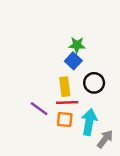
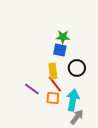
blue square: (73, 61) -> (60, 50), turned -32
red line: (67, 102) -> (55, 84), turned 54
gray arrow: (105, 139) -> (77, 117), moved

